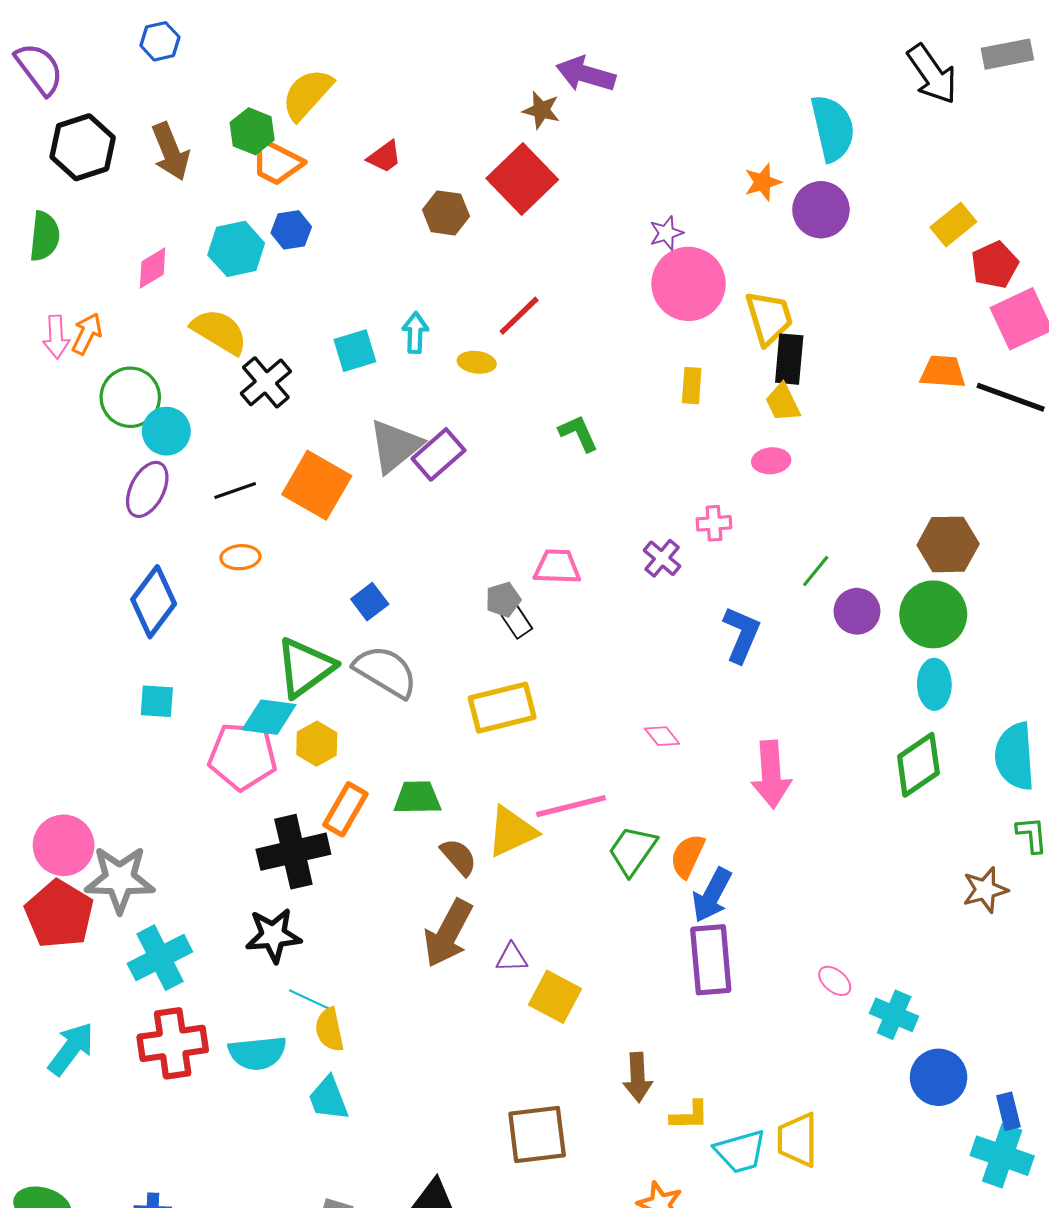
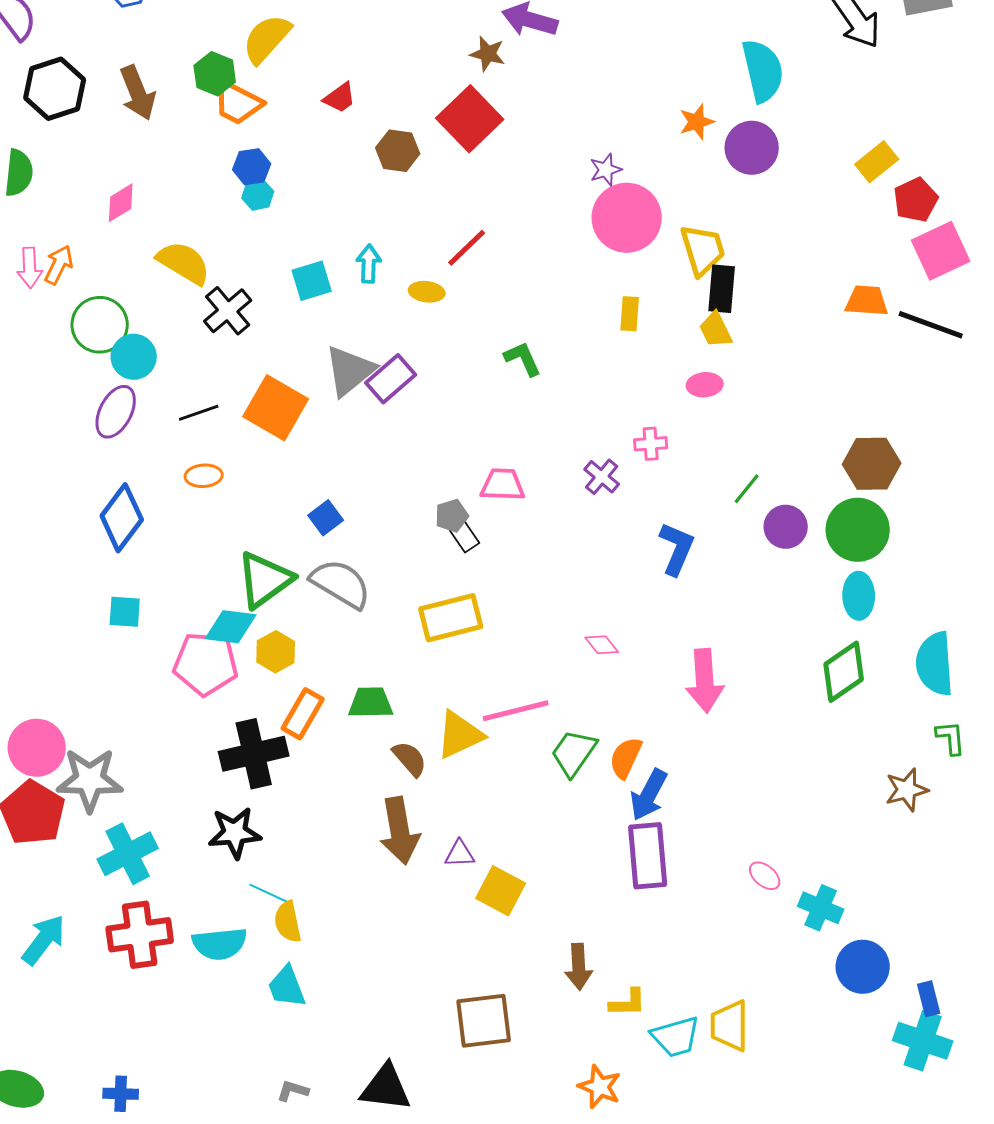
cyan hexagon: (236, 249) -> (258, 195), moved, size x0.6
brown arrow: (448, 933) -> (400, 831), turned -38

